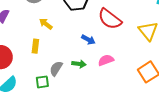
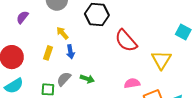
blue arrow: (88, 40) -> (70, 52), moved, turned 40
pink semicircle: (106, 60) -> (132, 83), moved

